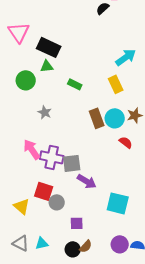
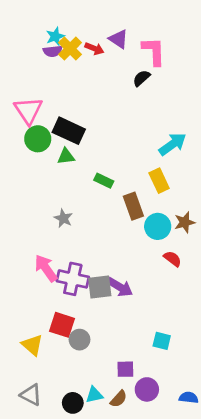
green circle: (26, 80) -> (38, 139), moved
brown rectangle: (97, 118) -> (133, 206), moved
purple arrow: (87, 181) -> (120, 287), moved
cyan square: (118, 203) -> (162, 341), size x0.6
purple square: (77, 223) -> (125, 369), moved
cyan triangle: (42, 243) -> (94, 395), moved
purple circle: (120, 244) -> (147, 389), moved
black circle: (73, 249) -> (73, 403), moved

